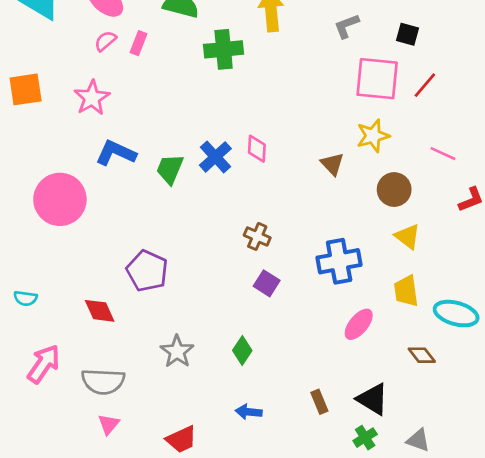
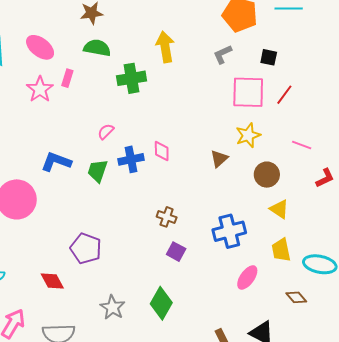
pink semicircle: (105, 41) -> (106, 132), moved
pink star: (92, 98) -> (40, 89), moved
blue cross: (215, 157) -> (131, 159), turned 35
brown triangle: (332, 164) -> (219, 159), turned 36
green diamond: (242, 351) -> (161, 303), size x1.5

